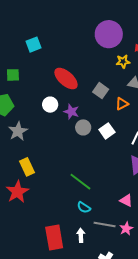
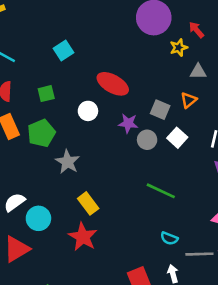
gray square: (101, 91) -> (160, 110), moved
white circle: (50, 105) -> (88, 111), moved
green line: (80, 182) -> (161, 191), moved

